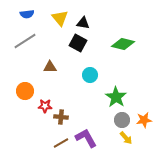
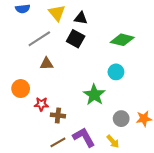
gray line: (25, 41) -> (39, 39), moved
cyan circle: (90, 75) -> (116, 72), moved
green star: (116, 97) -> (94, 95), moved
yellow arrow: (126, 138) -> (113, 141), moved

